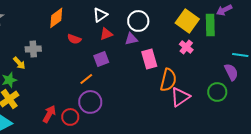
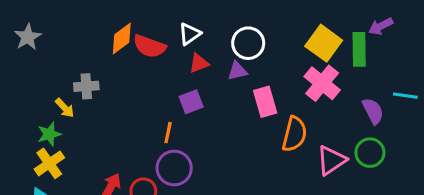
red semicircle: (74, 39) -> (150, 46), moved, size x1.5
pink cross: (186, 47) -> (322, 83), size x1.6
purple semicircle: (231, 72) -> (373, 111), moved
orange line: (86, 79) -> (168, 133), turned -40
pink triangle: (180, 97) -> (331, 160), moved

